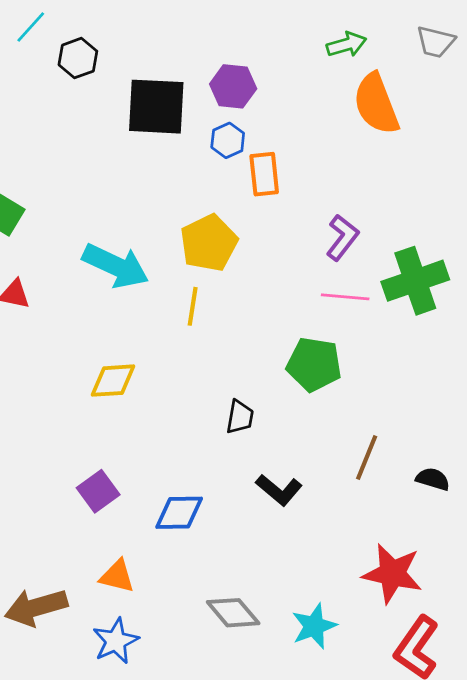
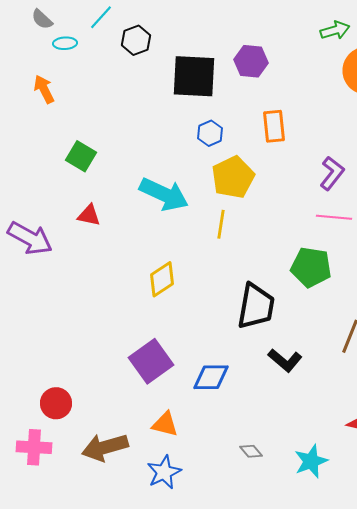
blue hexagon: (228, 140) -> (210, 133), moved
yellow diamond: (113, 381) -> (162, 279), turned -30
black trapezoid: (240, 417) -> (256, 306), size x1.8
purple square: (98, 491) -> (151, 361), size x1.4
gray diamond: (233, 613) -> (251, 451), size x0.6

